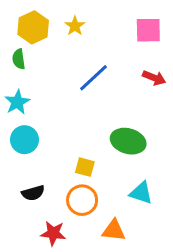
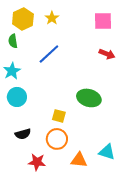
blue line: (94, 78) -> (49, 54), moved
cyan triangle: (141, 193) -> (107, 152), moved

